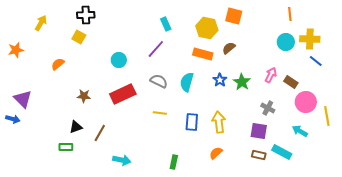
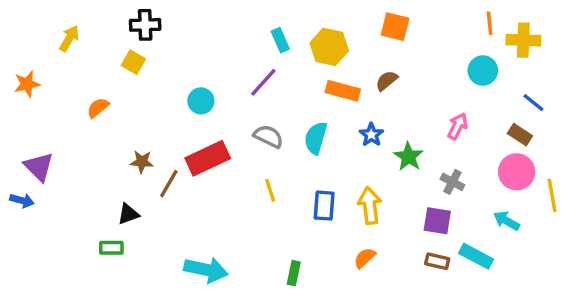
yellow hexagon: (207, 28) -> (329, 47), moved
yellow cross: (310, 39) -> (523, 40), moved
green star: (242, 82) -> (409, 157), moved
brown rectangle: (291, 82) -> (520, 135), moved
yellow line: (160, 113) -> (270, 190), turned 64
brown line: (100, 133) -> (169, 184), moved
cyan arrow: (122, 160) -> (206, 270), size x1.4

